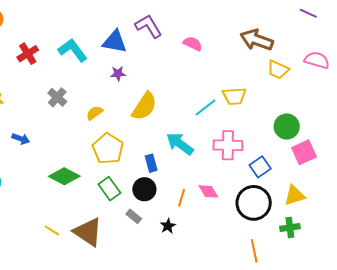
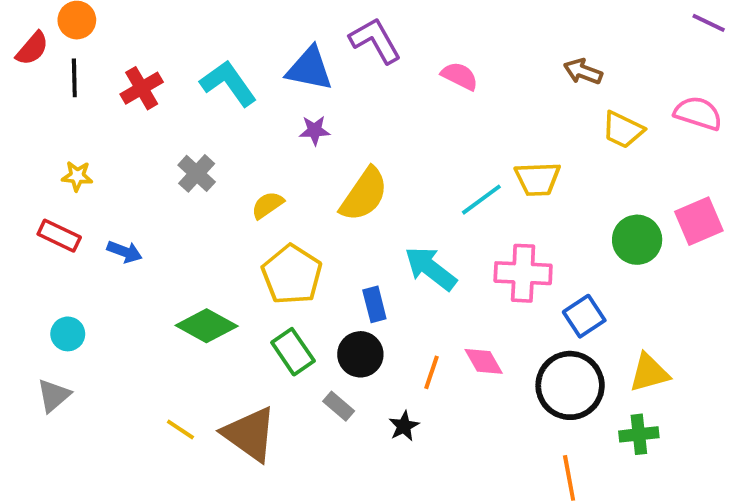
purple line: (308, 13) -> (709, 23), moved
brown arrow: (257, 40) -> (583, 72), size x0.6
pink square: (304, 152) -> (699, 221), moved

